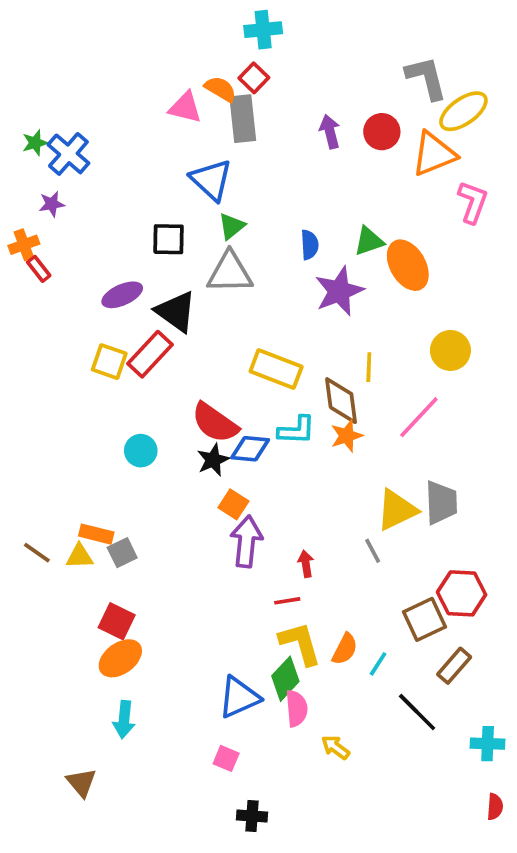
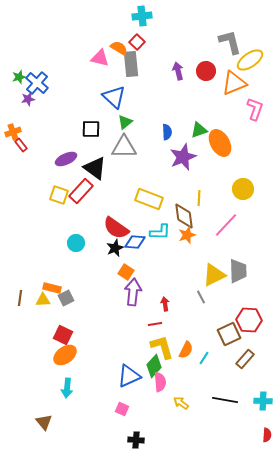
purple star: (52, 204) -> (28, 99), moved
brown line: (37, 553) -> (20, 298), turned 63
black line: (417, 712) -> (225, 400), moved, turned -35

